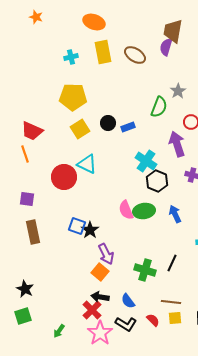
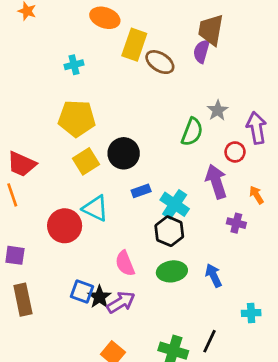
yellow rectangle: (103, 52) -> (134, 45), moved, turned 30
black circle: (108, 123) -> (124, 153), size x1.5
blue rectangle: (128, 127) -> (141, 191), moved
black hexagon: (157, 181) -> (169, 231), moved
pink semicircle: (126, 210) -> (125, 263), moved
purple arrow: (106, 254) -> (121, 302), moved, turned -95

